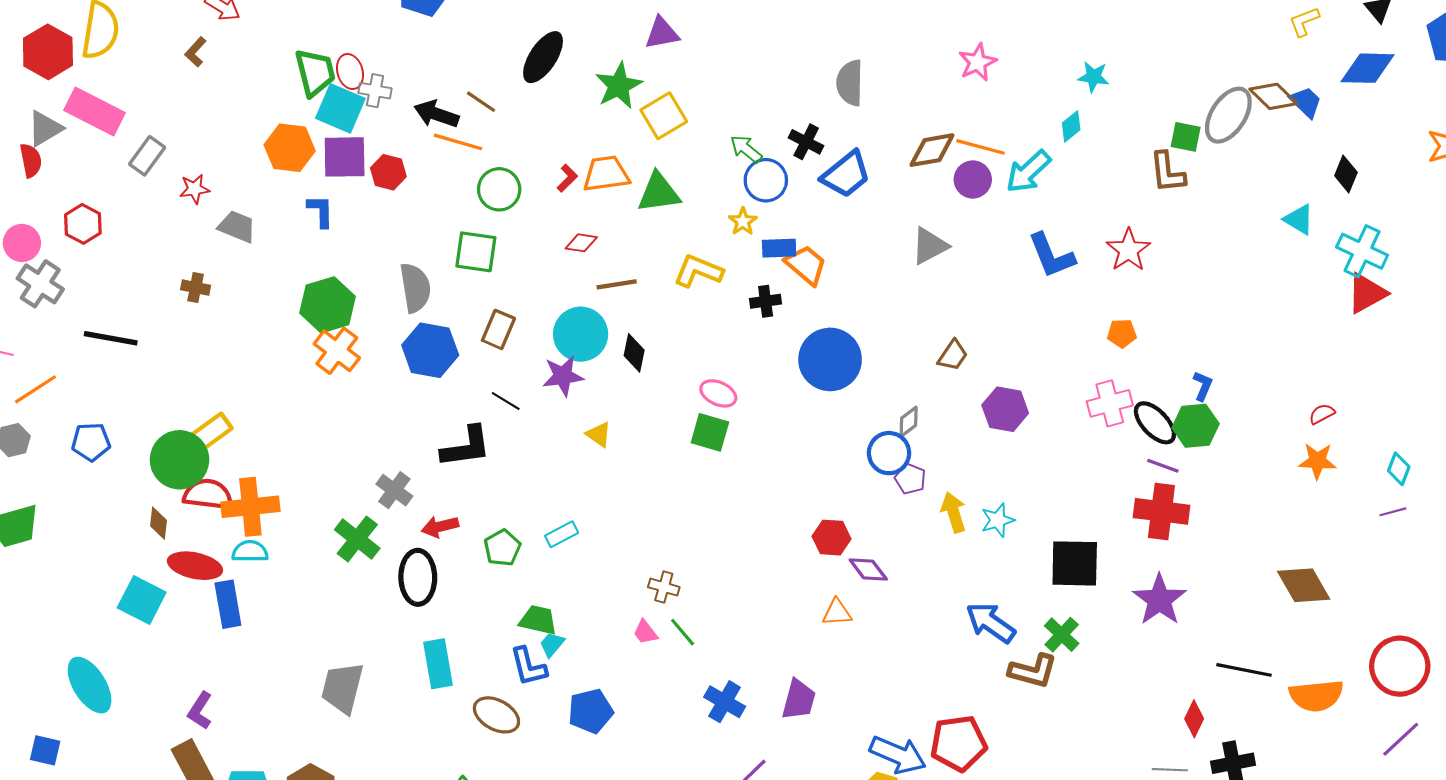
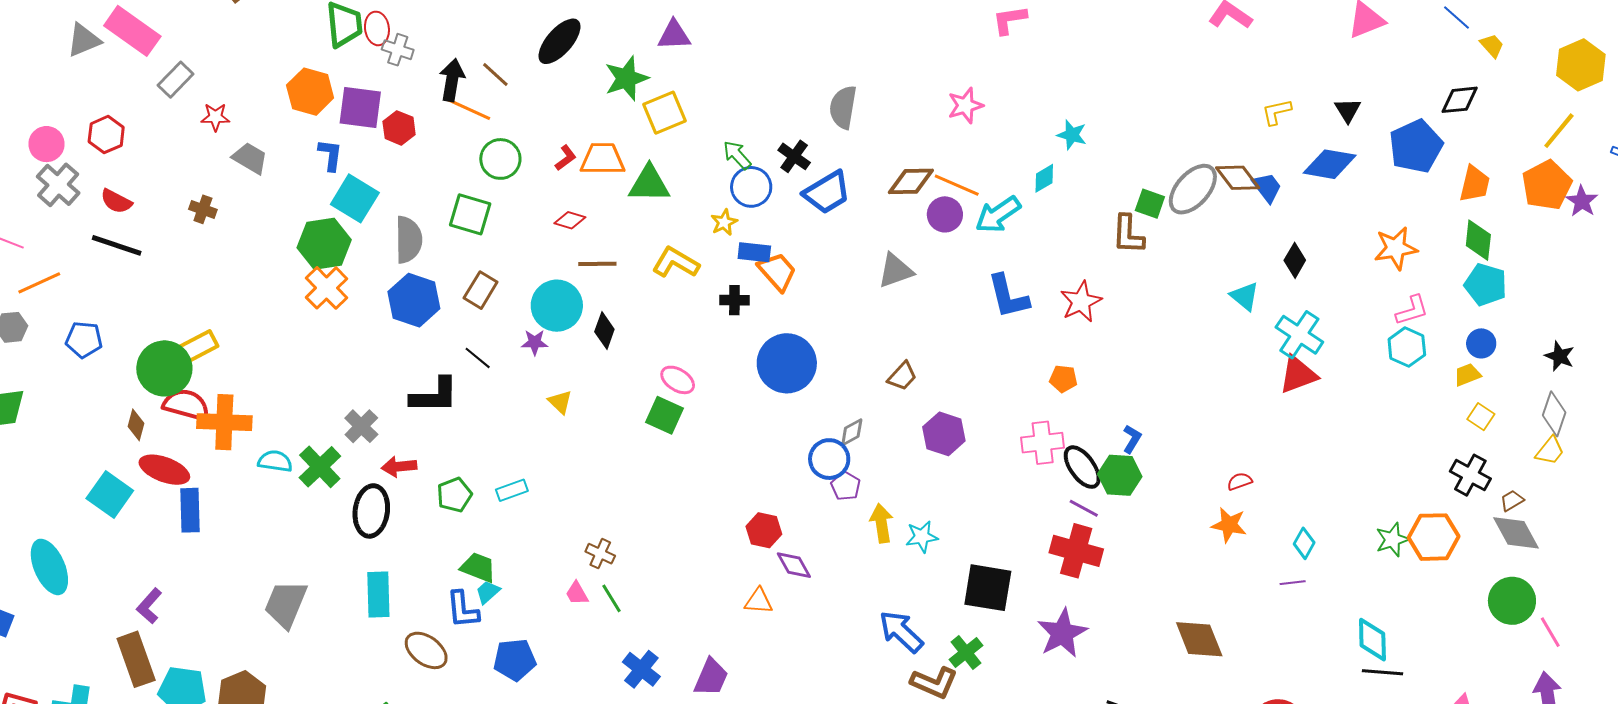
cyan square: (340, 108) -> (355, 198), moved
black arrow: (436, 114) -> (452, 80), turned 72
red semicircle: (31, 160) -> (116, 201), moved, turned 120
purple star: (563, 376) -> (535, 342), size x0.7
cyan semicircle: (250, 551) -> (275, 461), moved

